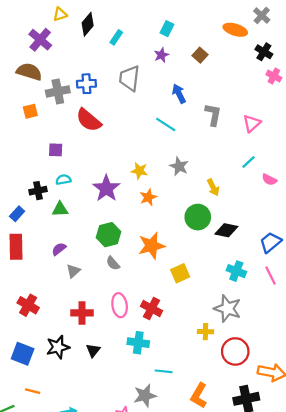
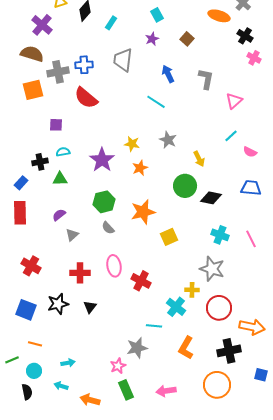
cyan rectangle: (167, 29) -> (157, 15), turned -56
orange square: (30, 111) -> (33, 90), size x1.5
gray L-shape: (213, 115) -> (206, 79), moved
blue trapezoid: (270, 242) -> (251, 188), moved, turned 45
red cross: (151, 309) -> (141, 281), moved
cyan cross: (138, 343) -> (176, 307), moved, turned 30

